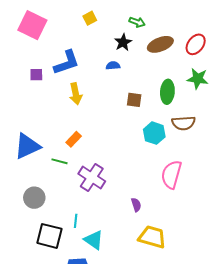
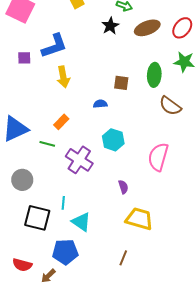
blue semicircle: (113, 66) -> (100, 104), moved
brown semicircle: (184, 123) -> (170, 106), turned 40
cyan hexagon: (154, 133) -> (113, 140), moved

